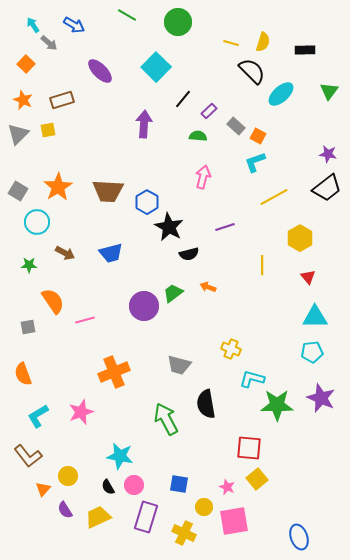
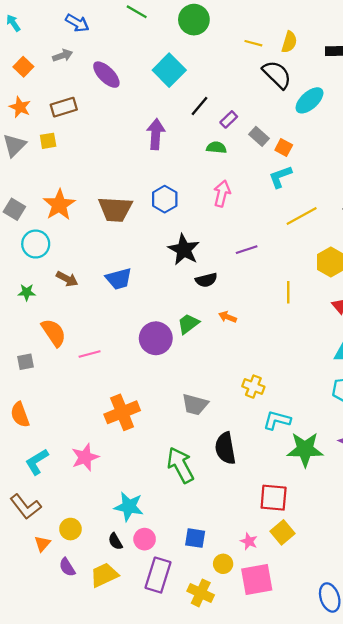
cyan arrow: (33, 25) -> (13, 23), moved
gray arrow: (49, 43) -> (63, 56), moved, turned -60
blue hexagon: (147, 202) -> (165, 199), moved

